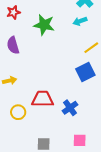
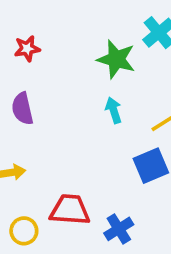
cyan arrow: (80, 21) -> (114, 110), moved, turned 88
green star: (44, 25) -> (116, 59), moved

